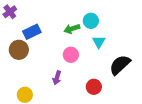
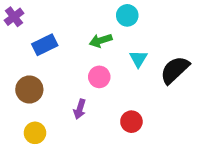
cyan circle: (91, 21) -> (127, 15), moved
brown circle: (19, 50) -> (29, 89), moved
black semicircle: (120, 65) -> (175, 70), moved

